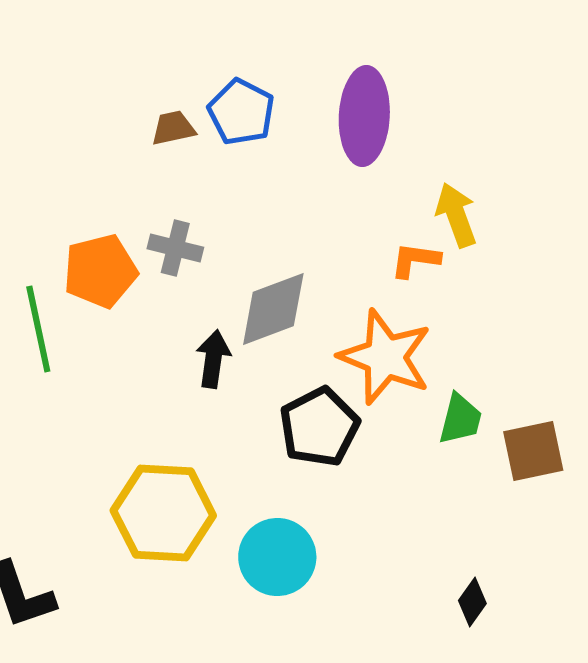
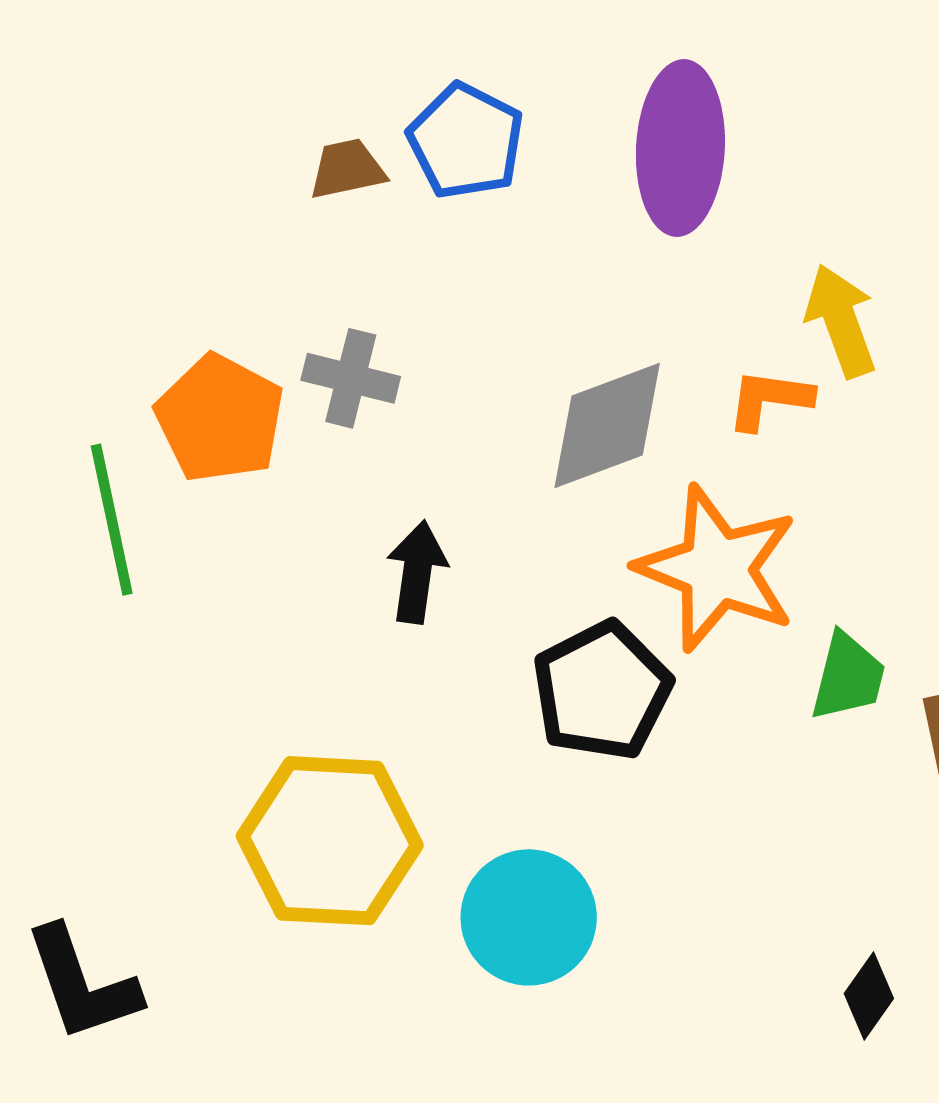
orange pentagon: (100, 271) -> (220, 418), turned -30
gray diamond: (273, 309) -> (607, 425), moved

